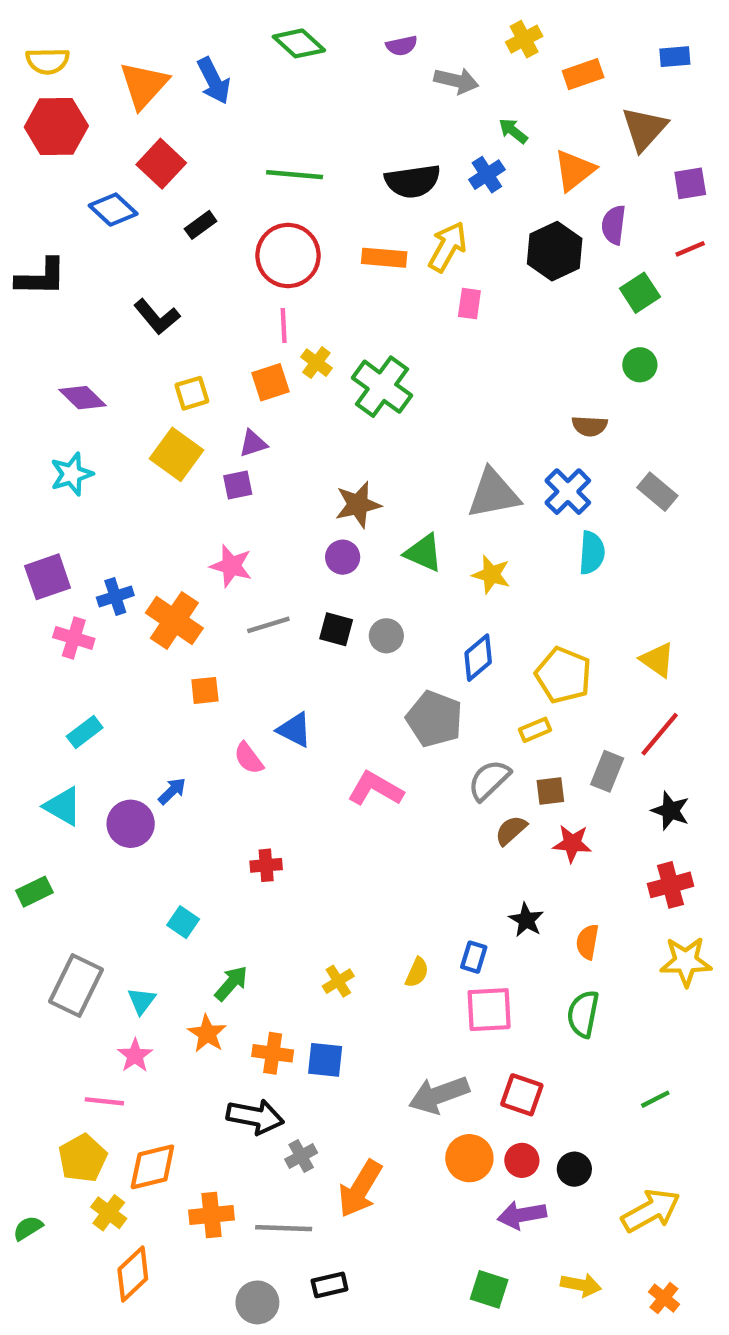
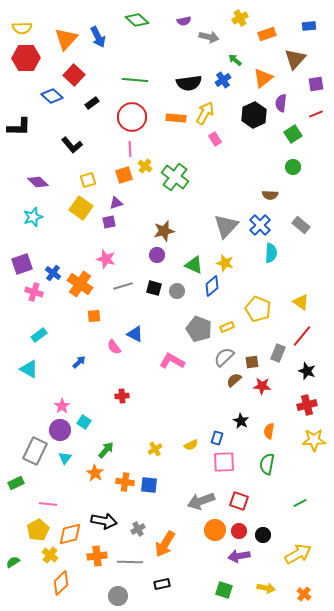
pink rectangle: (469, 304) -> (215, 139), turned -40
gray triangle: (493, 494) -> (226, 226), turned -36
green triangle: (424, 553) -> (194, 265), moved
blue cross: (115, 596) -> (53, 273), turned -35
blue diamond: (478, 658) -> (212, 286), moved
yellow rectangle: (535, 730) -> (227, 327), moved
purple circle: (131, 824) -> (60, 430), moved
green rectangle: (34, 892) -> (16, 483), moved
yellow semicircle: (417, 972) -> (191, 445), turned 40
pink star: (135, 1055) -> (62, 406), moved
black arrow: (255, 1117) -> (104, 521), moved
black rectangle: (330, 1285) -> (162, 584), moved

